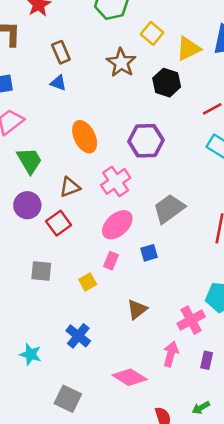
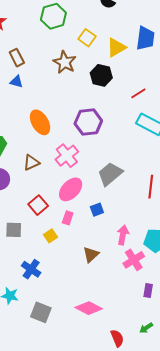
red square: (59, 223) -> (38, 205), moved
blue cross: (78, 336) -> (31, 269), moved
pink arrow: (171, 354) -> (123, 235), moved
gray square: (68, 399) -> (41, 312), moved

